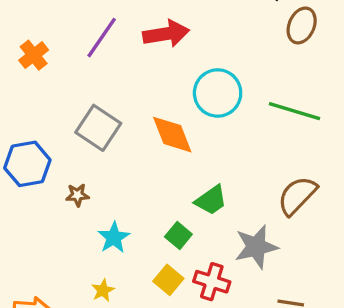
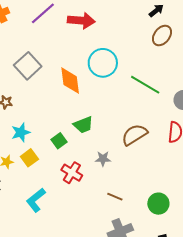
gray star: (256, 247) -> (103, 159), size x0.6
yellow square: (168, 280) -> (29, 158), moved

